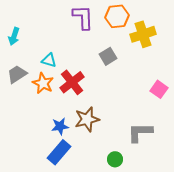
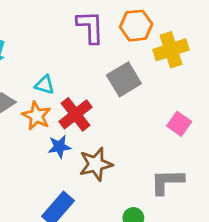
gray square: (108, 56) -> (124, 79), size x1.4
pink square: (159, 89) -> (179, 124), moved
blue star: (60, 126) -> (59, 147), moved

